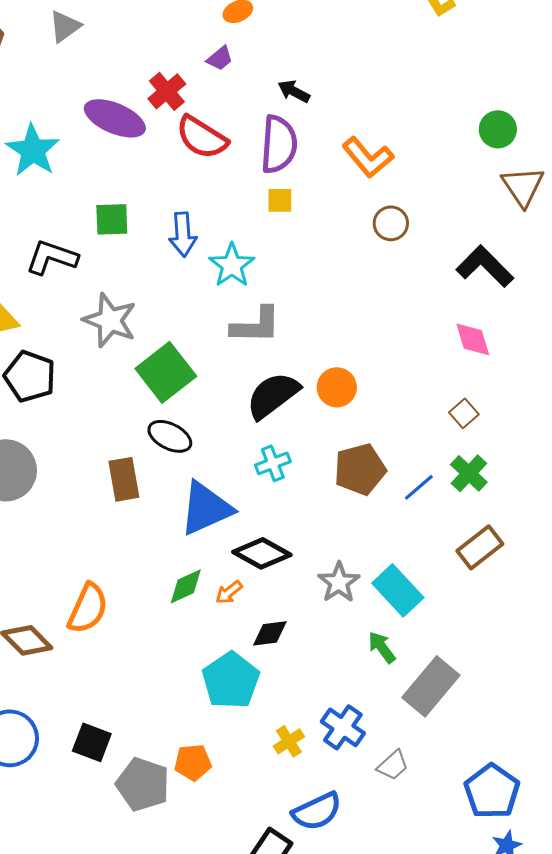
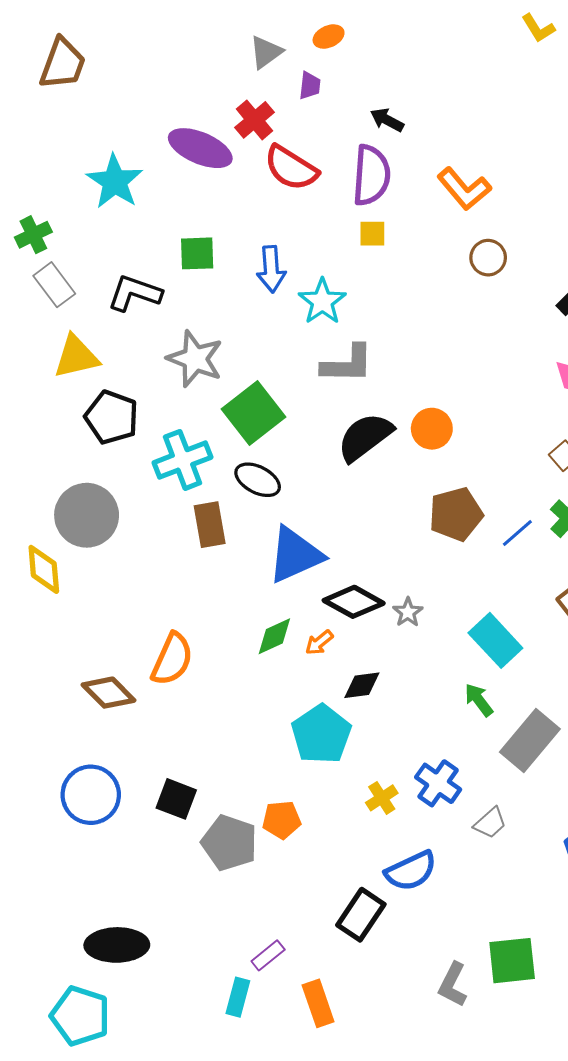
gray triangle: (65, 26) -> (266, 52), moved
purple trapezoid: (220, 58) -> (310, 86), turned -44
cyan cross: (273, 463) -> (183, 460), moved, size x1.6
gray star: (339, 582) -> (408, 612), moved, size x0.7

